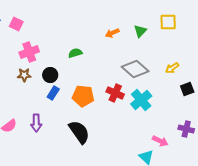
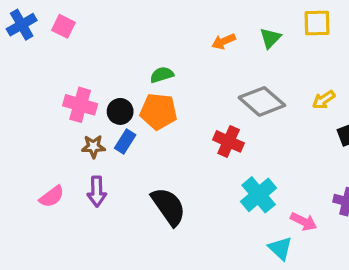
pink cross: (29, 52) -> (80, 105), moved, turned 36
brown star: (24, 75) -> (93, 146), moved
orange pentagon: (83, 96) -> (158, 111), moved
cyan cross: (141, 100) -> (259, 195), moved

